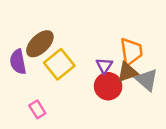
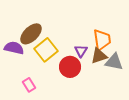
purple semicircle: (18, 62) -> (14, 48), turned 114
gray triangle: (147, 80) -> (114, 62), turned -30
red circle: (108, 86) -> (70, 67), moved

